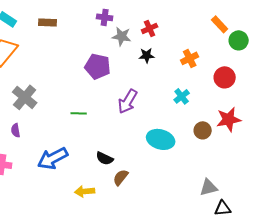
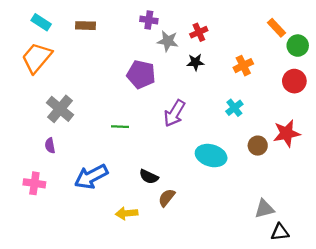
red circle: (225, 77) -> (294, 81), moved

